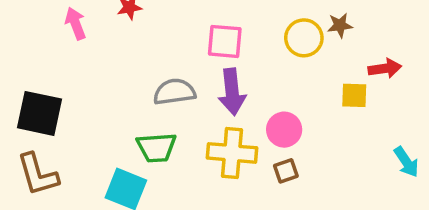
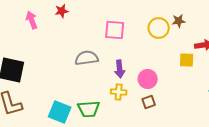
purple arrow: (232, 92) -> (120, 69), moved, size x0.7
green trapezoid: (156, 148) -> (89, 109), moved
yellow cross: (232, 153) -> (119, 92), size x0.6

